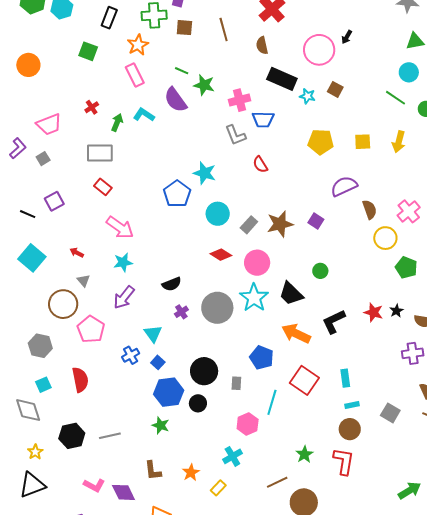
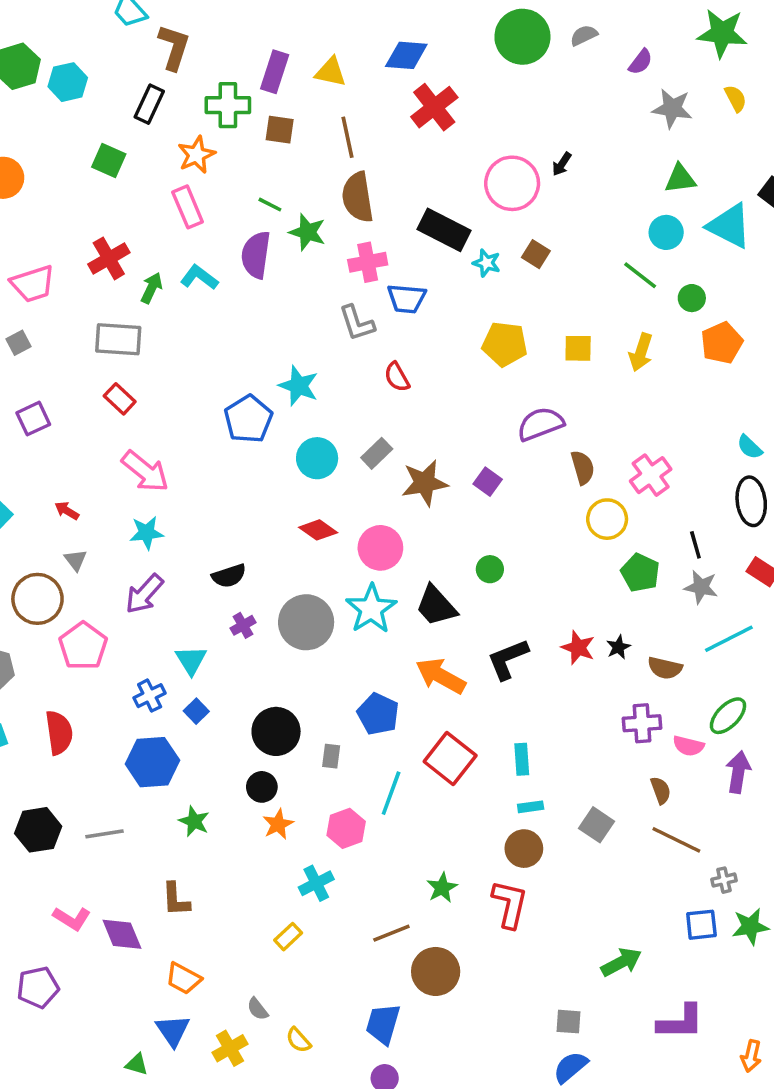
brown semicircle: (262, 45) -> (358, 197), moved, size x1.6
purple semicircle: (175, 100) -> (256, 255), turned 40
red cross: (92, 107) -> (109, 258), size x1.6
gray rectangle: (249, 225) -> (377, 453), moved
blue hexagon: (169, 392) -> (152, 762), moved
orange star: (191, 473) -> (278, 824), moved

